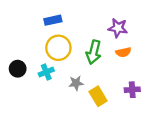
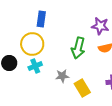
blue rectangle: (53, 20) -> (41, 19), turned -70
yellow circle: (58, 48) -> (32, 44), moved

